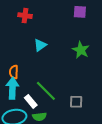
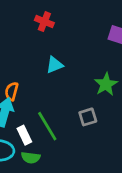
gray square: (76, 102) -> (88, 117), moved, turned -32

